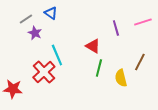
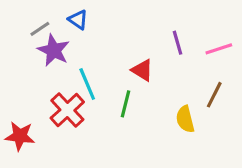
pink line: (143, 22) -> (219, 49), moved
purple star: (35, 33) -> (54, 50), size x1.5
green line: (99, 68) -> (125, 104), moved

